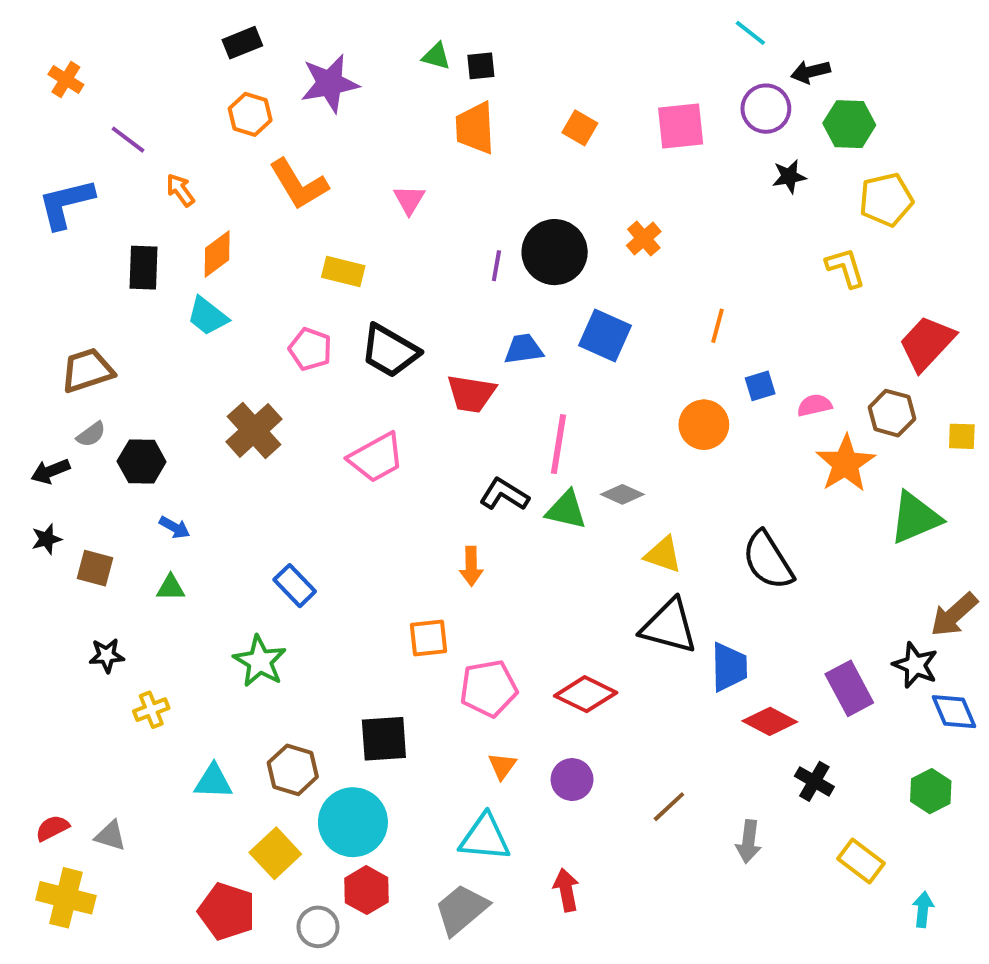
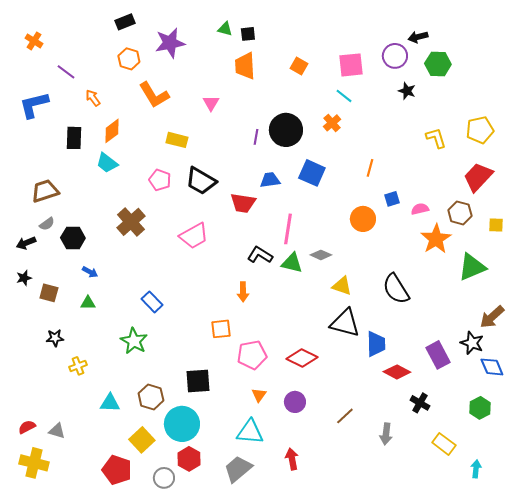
cyan line: (750, 33) -> (344, 96), moved
black star: (789, 176) -> (407, 91), turned 30
yellow pentagon: (886, 200) -> (480, 130), moved

